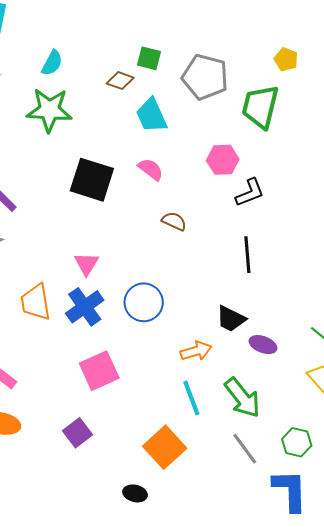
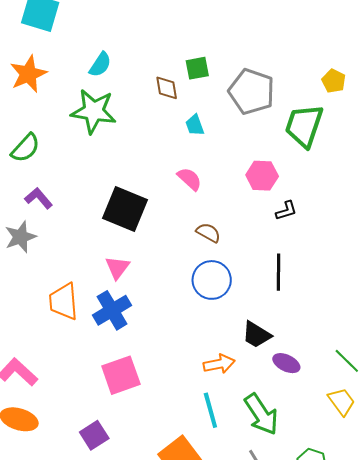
green square: (149, 58) -> (197, 68), turned -30
brown diamond: (120, 81) -> (167, 88), turned 56
cyan trapezoid: (151, 115) -> (195, 125), size x0.6
black square: (92, 180) -> (125, 209), moved
black L-shape: (250, 193) -> (286, 211), size x0.7
blue circle: (144, 302) -> (212, 280), moved

